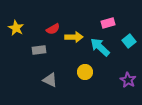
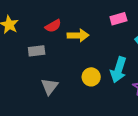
cyan arrow: (100, 47) -> (118, 70), moved, turned -115
gray triangle: (50, 80) -> (50, 86), turned 42

